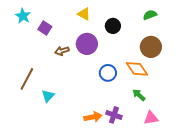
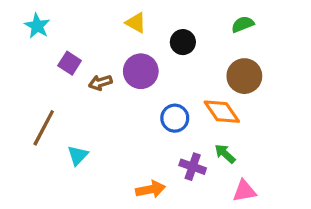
purple square: (45, 28) -> (70, 63), moved
purple cross: (114, 115) -> (193, 167), moved

